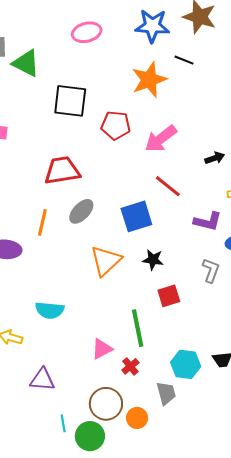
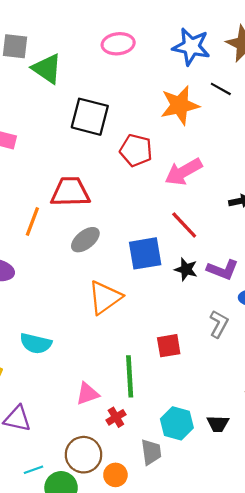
orange line: (42, 222) -> (32, 221), moved
black star: (153, 260) -> (186, 269), moved
cyan line: (63, 423) -> (33, 470), turned 72

